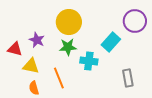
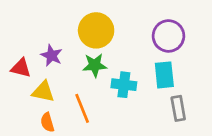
purple circle: (135, 21) -> (168, 36), moved
cyan rectangle: (111, 42) -> (164, 75), moved, turned -48

